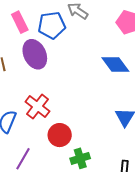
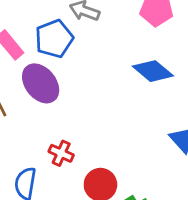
red cross: (37, 107) -> (61, 153), size x0.7

